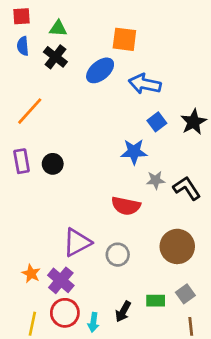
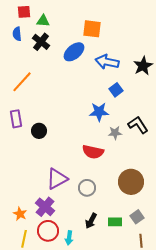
red square: (22, 16) -> (24, 12), moved
black star: (194, 122) -> (143, 66), moved
black circle: (53, 164) -> (39, 131), moved
black L-shape: (187, 188) -> (138, 125), moved
orange star: (31, 274) -> (20, 214), moved
black arrow: (123, 311) -> (91, 221), moved

